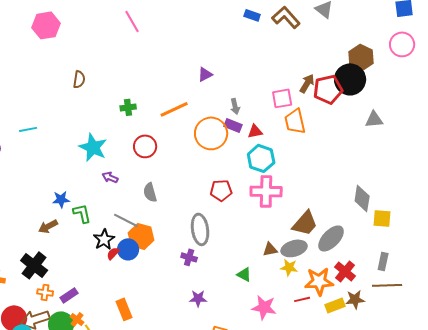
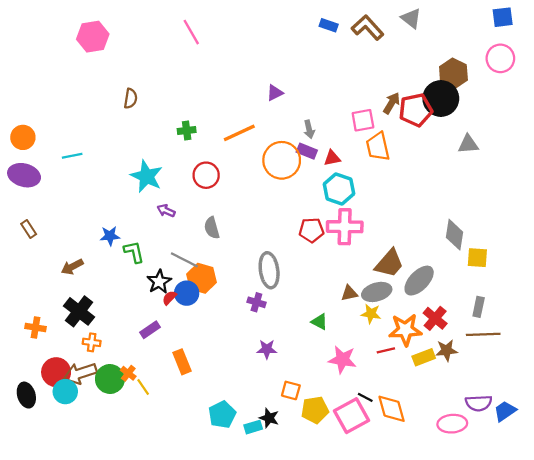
red pentagon: (221, 190) -> (311, 230), moved
brown arrow: (48, 226) -> (72, 267), moved
purple rectangle: (69, 295) -> (150, 330), moved

